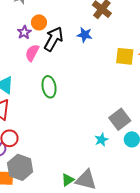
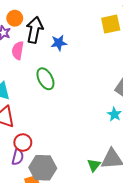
blue star: (85, 35) -> (59, 43), moved

